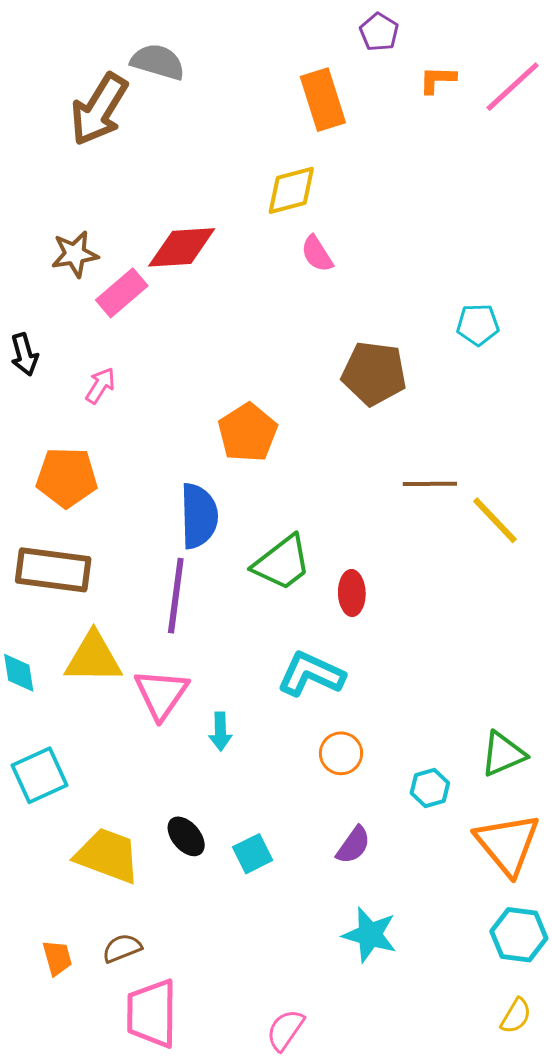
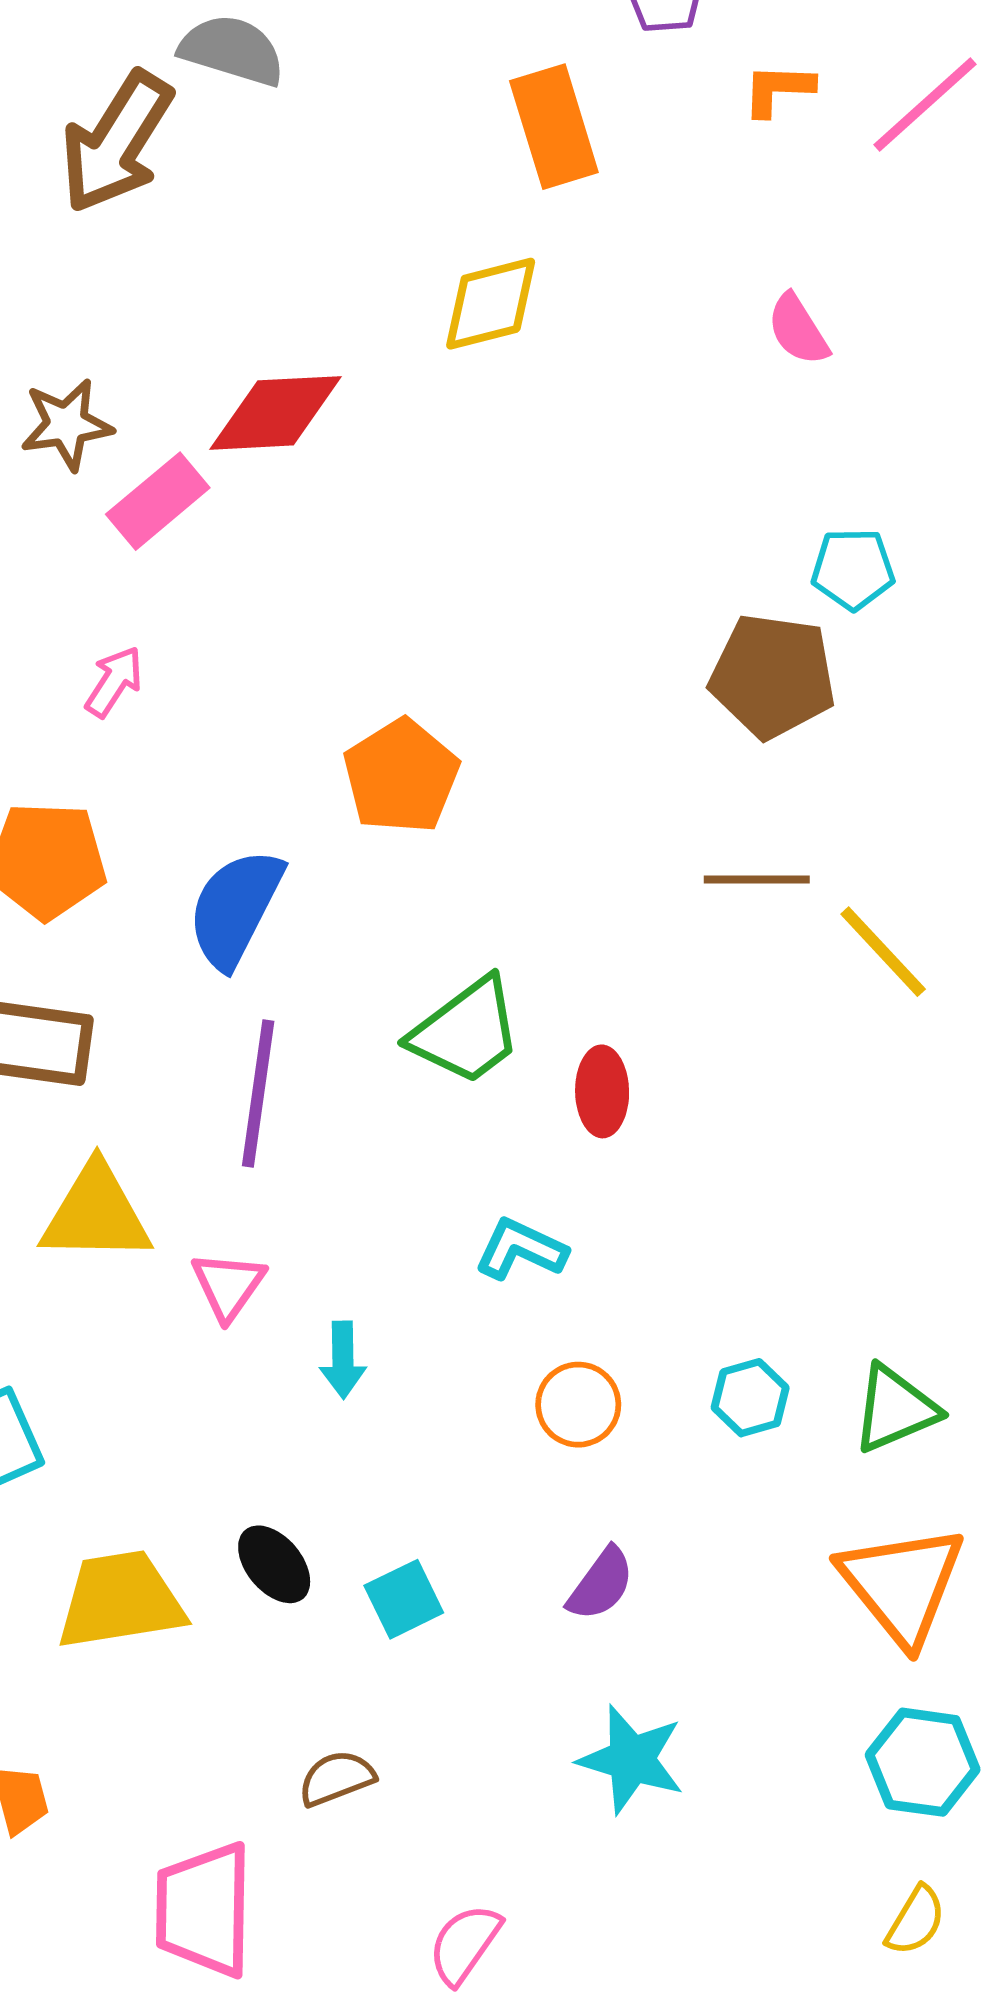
pink semicircle: (317, 254) -> (798, 330), moved
brown pentagon: (374, 373) -> (773, 676), moved
blue semicircle: (199, 516) -> (235, 908), moved, turned -152
cyan L-shape: (311, 674) -> (521, 1249), size x0.7
pink triangle: (161, 694) -> (228, 1286), size x0.7
cyan hexagon: (430, 788) -> (750, 1398), moved
yellow trapezoid: (108, 855) -> (120, 1600), turned -30
brown semicircle: (122, 948) -> (337, 1778), moved

